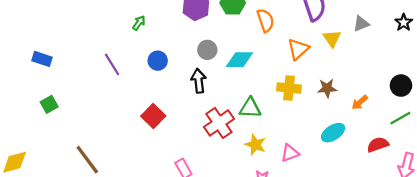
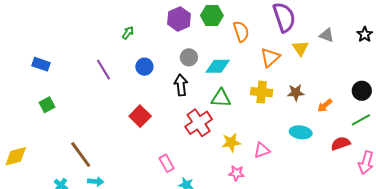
gray triangle: (361, 24) -> (327, 35), turned 42
green triangle: (250, 108) -> (221, 98), moved
cyan ellipse: (333, 133) -> (301, 132), turned 40
yellow star: (255, 145) -> (231, 142), turned -30

